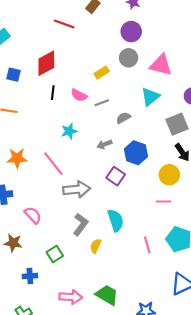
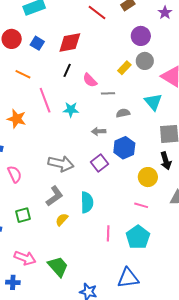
purple circle: (131, 32) -> (141, 36), moved
yellow rectangle: (102, 73) -> (124, 68), moved, turned -32
cyan triangle: (150, 97) -> (153, 102), turned -48
pink line: (53, 164) -> (45, 100), moved
pink line: (164, 202) -> (141, 205), moved

